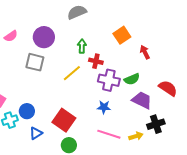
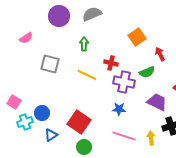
purple circle: (44, 37) -> (59, 16), moved
green arrow: (82, 46) -> (84, 44), moved
yellow line: (72, 73) -> (87, 75), turned 66
green semicircle: (132, 79) -> (147, 72), moved
yellow arrow: (136, 136) -> (151, 138), turned -80

